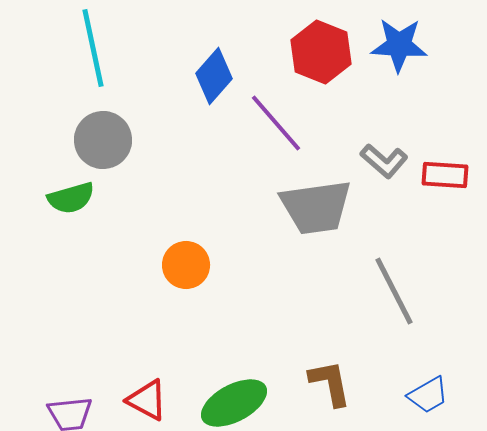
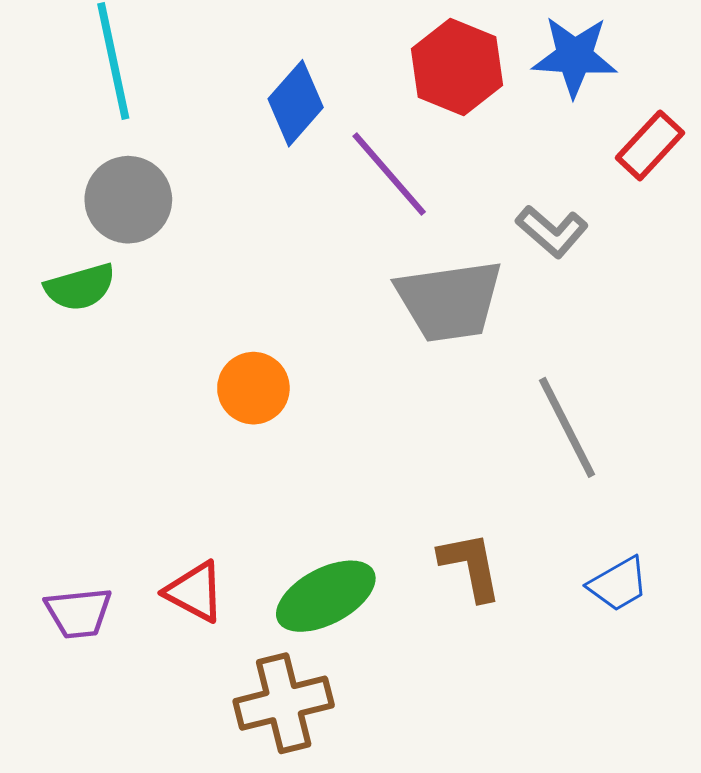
red rectangle: (445, 175) -> (650, 145), moved, turned -51

